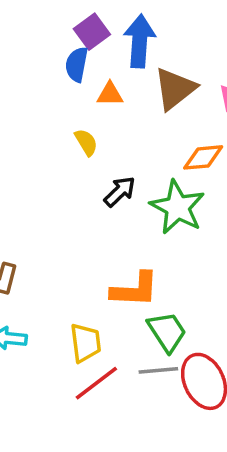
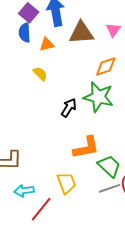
brown triangle: (175, 89) -> (81, 33), turned 48
black arrow: (120, 192) -> (69, 108), moved
red line: (96, 383) -> (41, 209), moved

